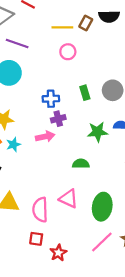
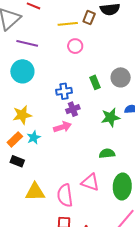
green semicircle: (81, 164) -> (107, 153), moved

